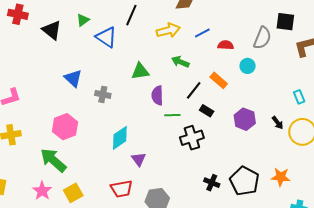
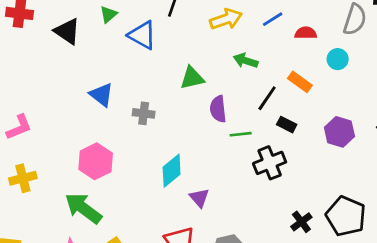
black cross: (212, 183) -> (301, 222), turned 35

